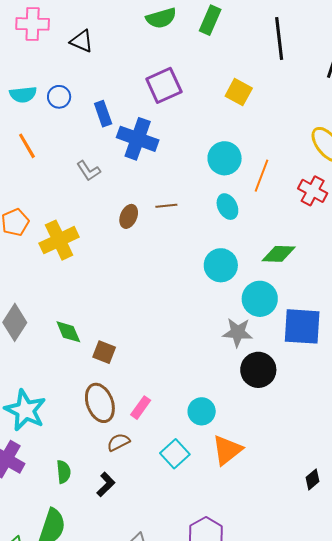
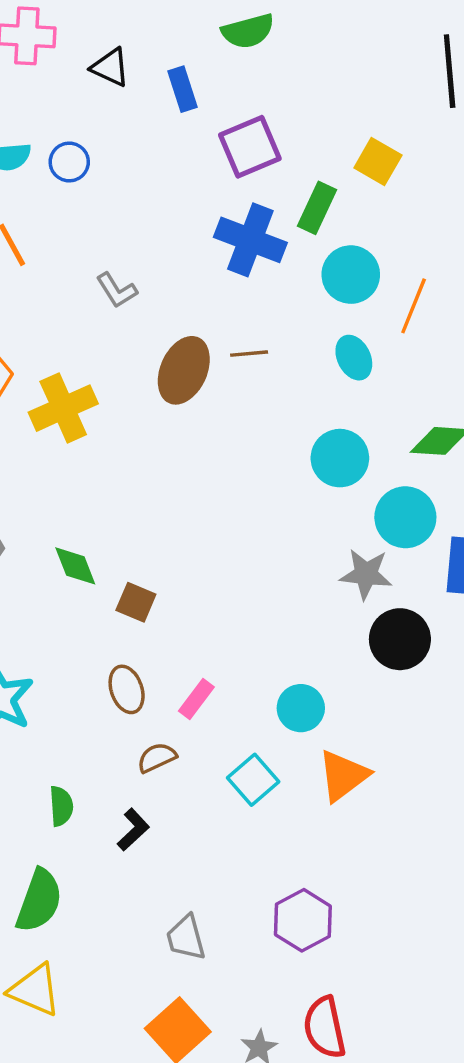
green rectangle: (210, 20) -> (317, 208), moved
blue rectangle: (103, 114) -> (183, 89), moved
blue cross: (138, 139) -> (250, 240), moved
brown ellipse: (129, 216) -> (184, 370), size x1.6
brown ellipse: (100, 403) -> (127, 689), size x0.7

